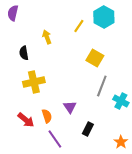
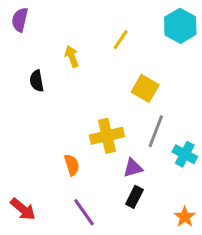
cyan hexagon: (104, 17) -> (180, 26), moved
yellow cross: (34, 82) -> (107, 136), moved
purple triangle: (70, 107) -> (133, 168), moved, turned 48
orange semicircle: (47, 116) -> (72, 165), moved
red arrow: (26, 120) -> (23, 209), moved

